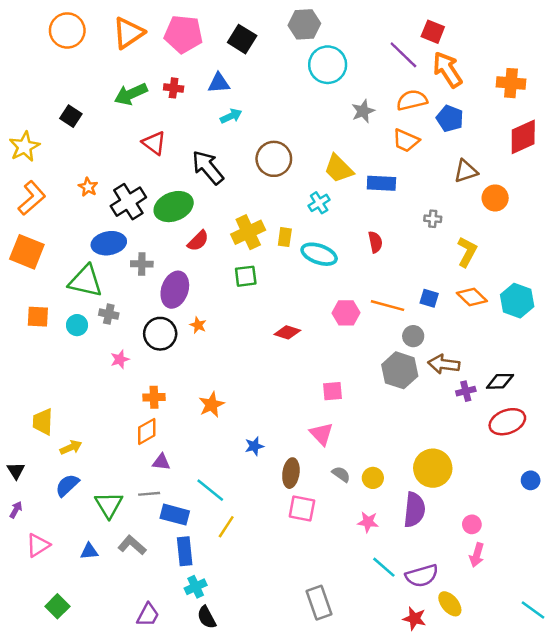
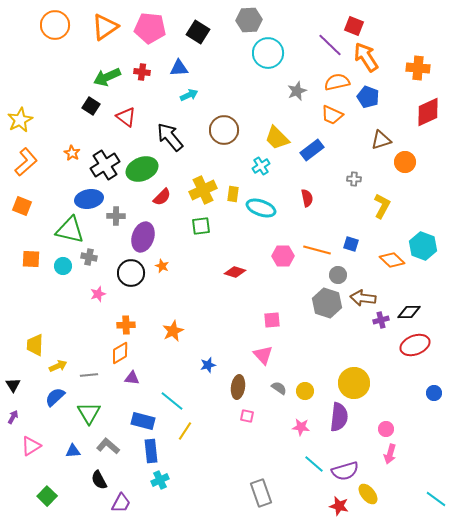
black square: (71, 116) -> (91, 106), moved
blue rectangle: (381, 183) -> (312, 150), turned -40
orange square: (27, 252) -> (22, 206), size x0.7
orange diamond: (472, 297) -> (392, 260), moved
gray line: (149, 494) -> (89, 375), moved
pink square: (302, 508) -> (247, 416), size x0.6
black semicircle: (207, 617) -> (99, 480), moved

